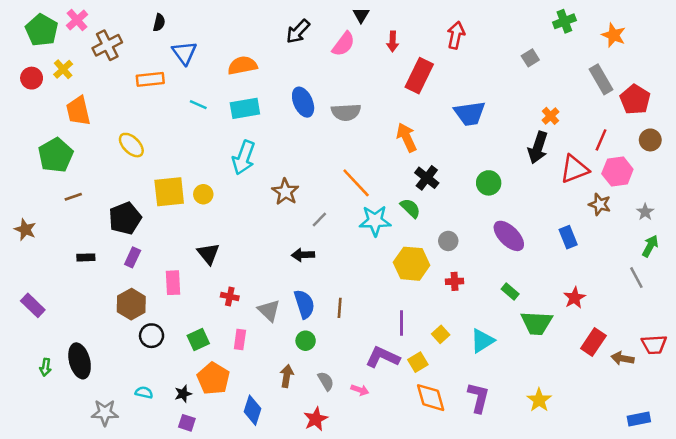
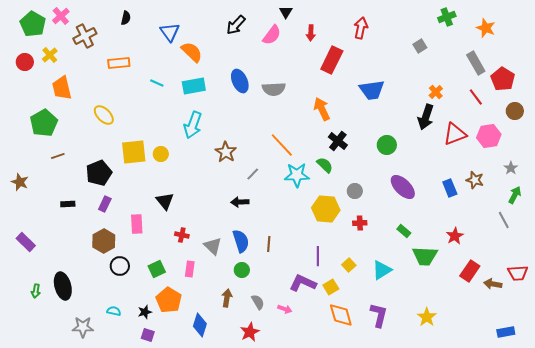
blue triangle: (184, 53) -> (170, 32), moved
orange semicircle: (242, 65) -> (192, 52), turned 55
red line: (601, 140) -> (476, 97), moved, turned -60
brown star: (600, 204) -> (475, 180), moved

